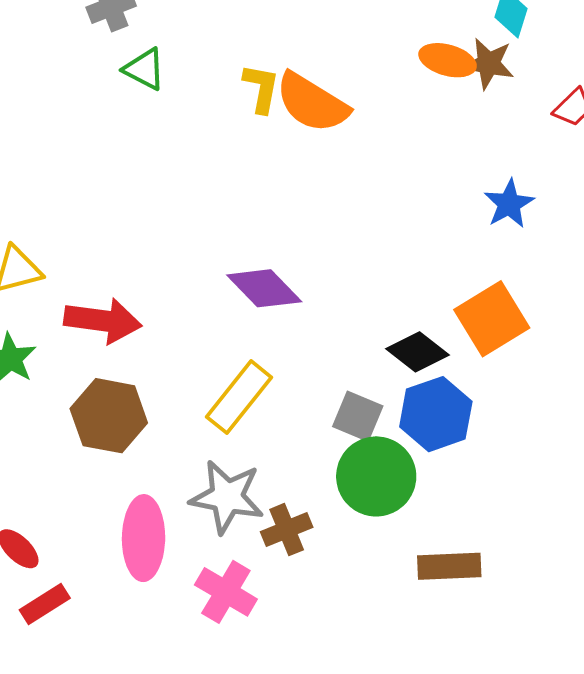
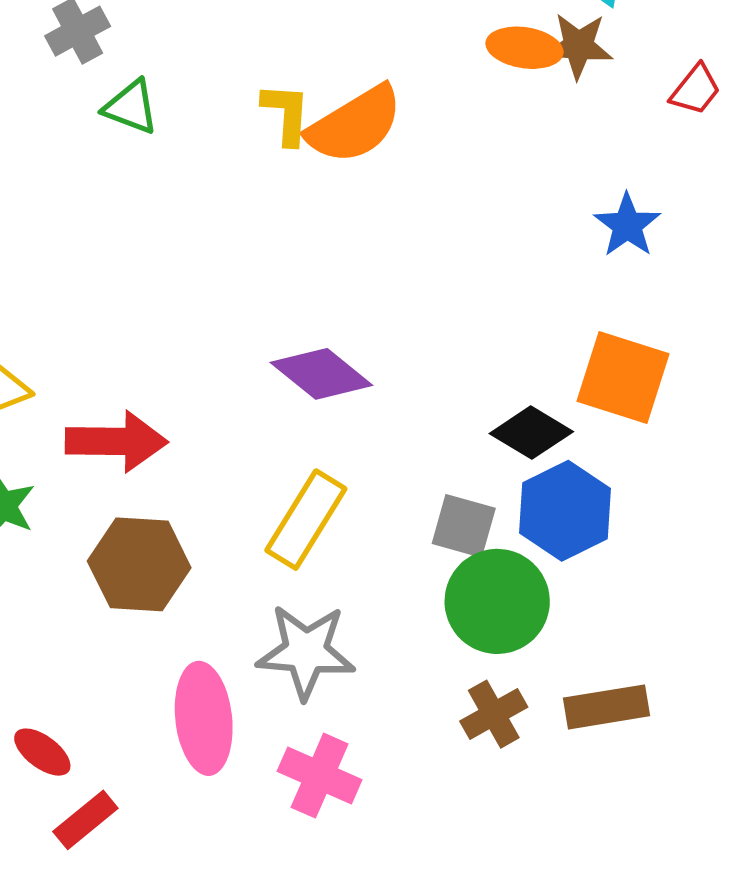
orange semicircle: (312, 103) -> (355, 125), turned -56
orange square: (492, 319) -> (623, 378), turned -34
brown cross: (287, 530) -> (494, 714), moved

